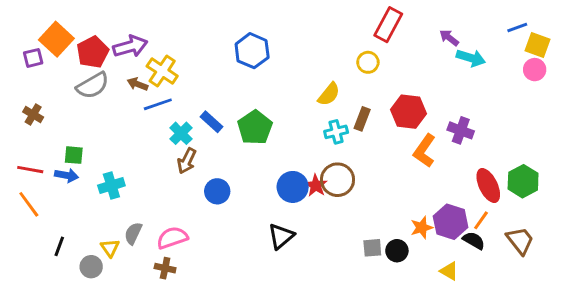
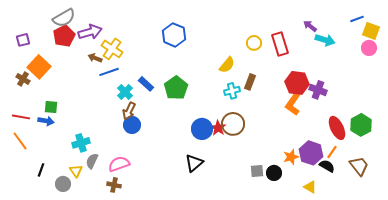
red rectangle: (388, 25) -> (280, 44), moved, turned -45
orange square: (56, 39) -> (39, 67), moved
gray semicircle: (93, 86) -> (64, 18), moved
red hexagon: (409, 112) -> (297, 83), moved
cyan cross: (111, 186) -> (81, 143), moved
blue circle: (217, 191) -> (132, 125), moved

